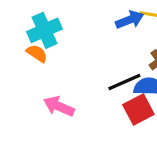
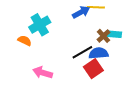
cyan cross: (45, 30) -> (40, 25), moved

